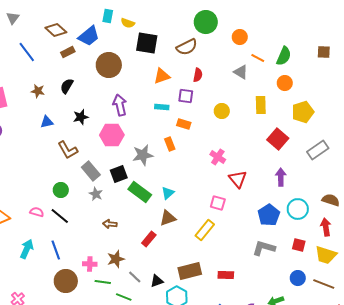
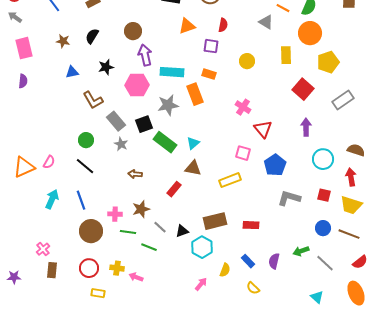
brown circle: (109, 65) -> (133, 31), moved, size x0.7
orange circle: (285, 83) -> (310, 33), size x1.5
cyan rectangle: (162, 107) -> (172, 72), moved, size x1.6
orange rectangle: (170, 144) -> (195, 94), size x1.5
pink semicircle: (37, 212) -> (49, 162), moved, turned 104
blue pentagon: (269, 215) -> (275, 165), moved
brown triangle: (168, 218) -> (193, 168), turned 30
yellow rectangle: (205, 230) -> (230, 180), turned 30

